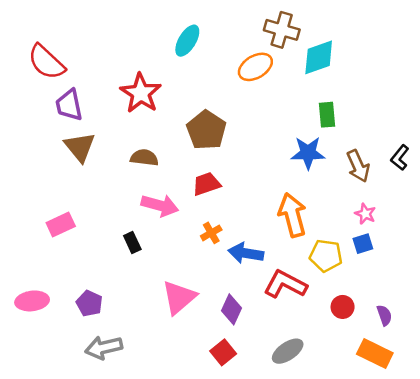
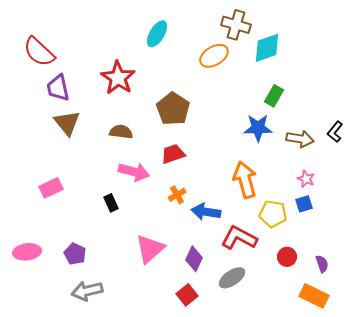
green rectangle: (327, 115) -> (274, 96), turned 35
brown arrow: (358, 166) -> (300, 139), turned -56
gray ellipse: (288, 351) -> (232, 278), moved

